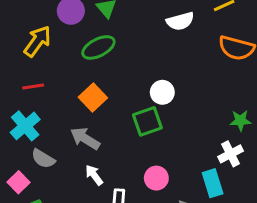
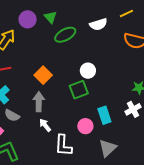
green ellipse: (98, 47) -> (65, 35), moved
gray arrow: (85, 138) -> (39, 102), turned 60
cyan rectangle: (213, 183) -> (104, 115), moved

